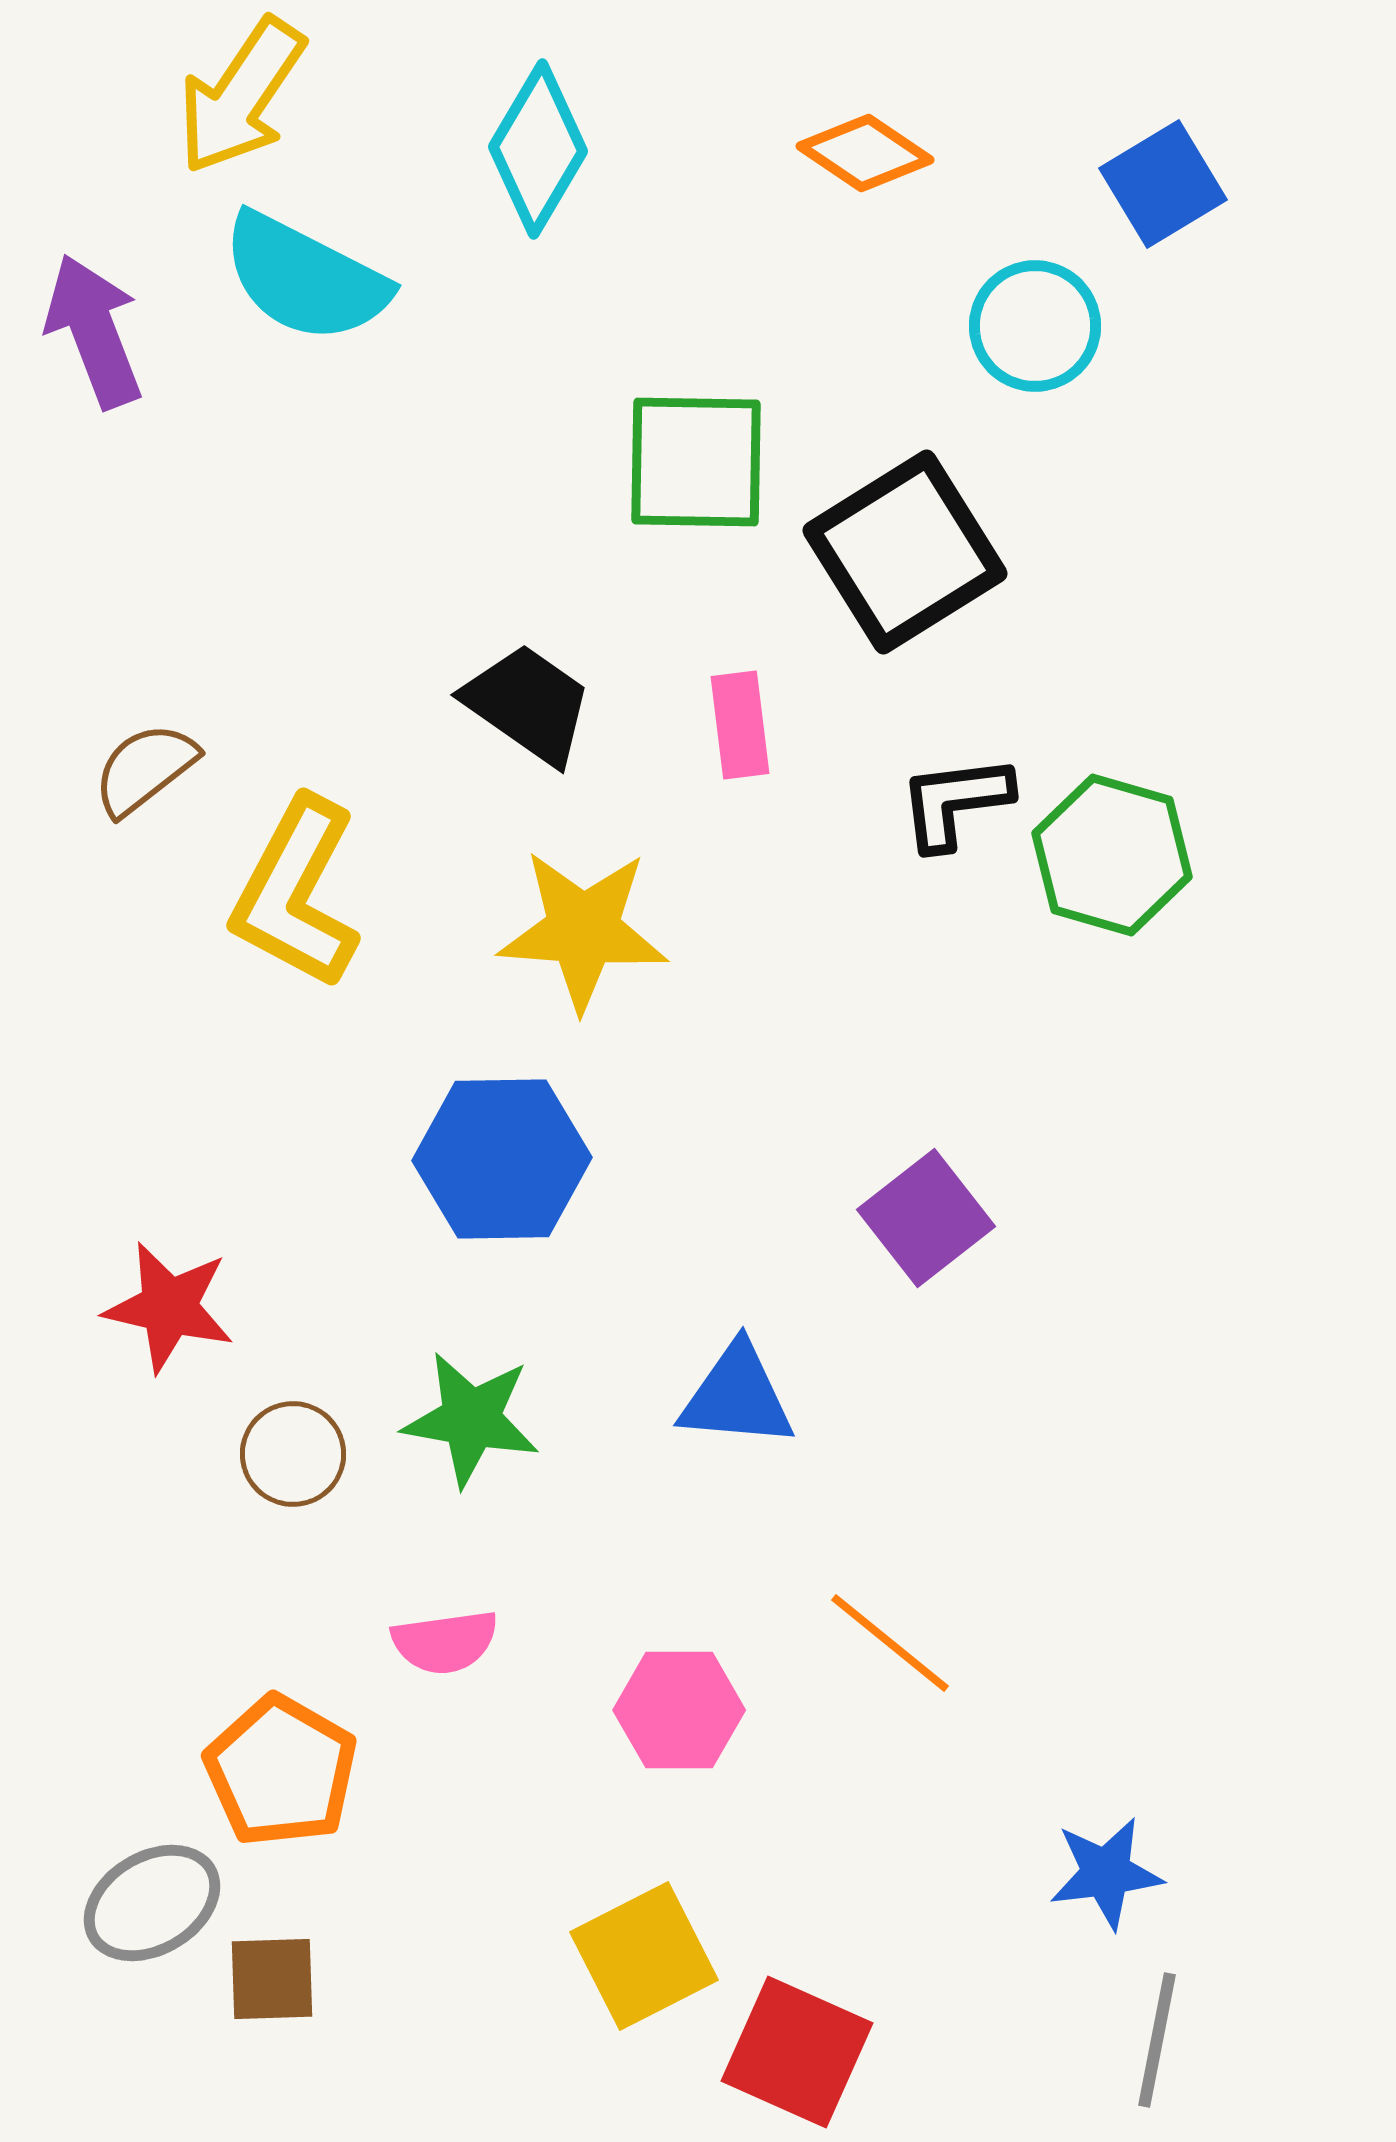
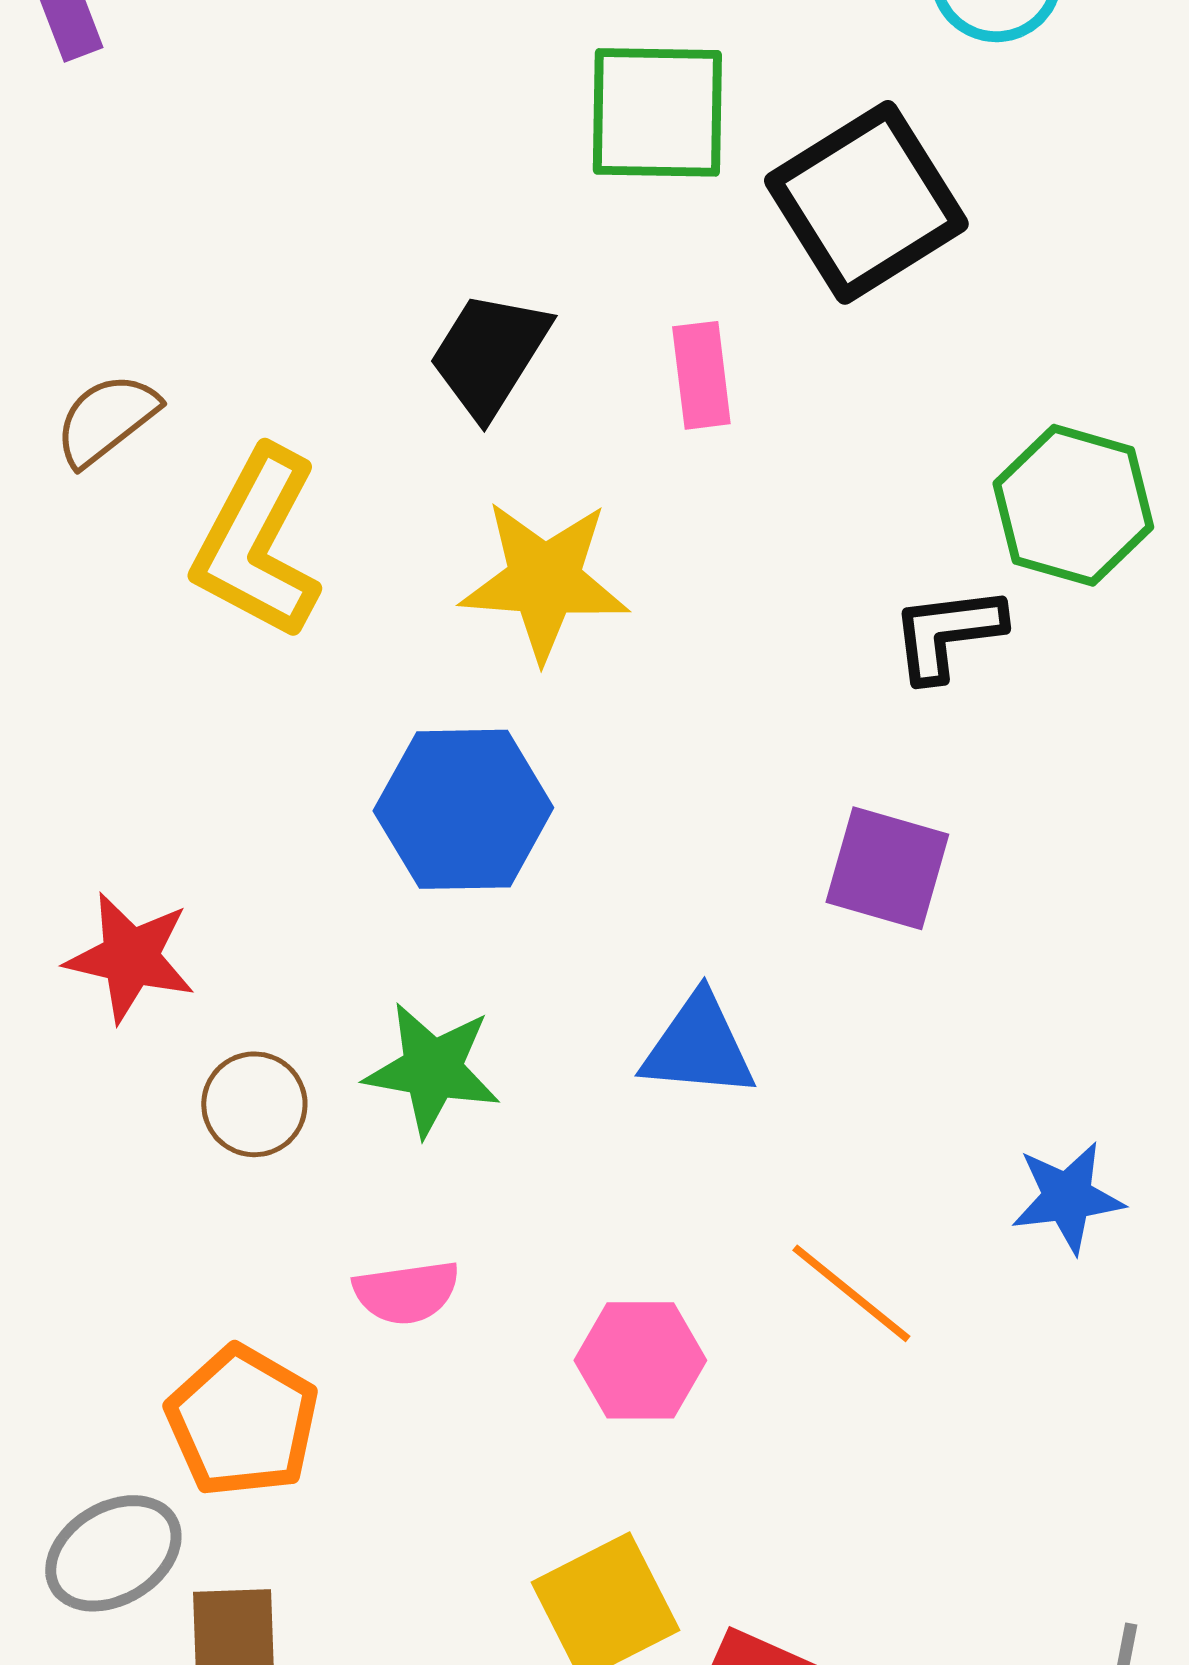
black trapezoid: (528, 704) -> (489, 354), turned -93
black L-shape: (955, 802) -> (947, 633), moved
purple square: (926, 1218) -> (887, 868), turned -36
blue star: (1106, 1873) -> (1067, 1197), moved

